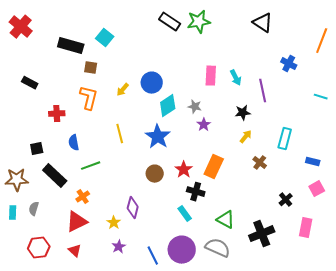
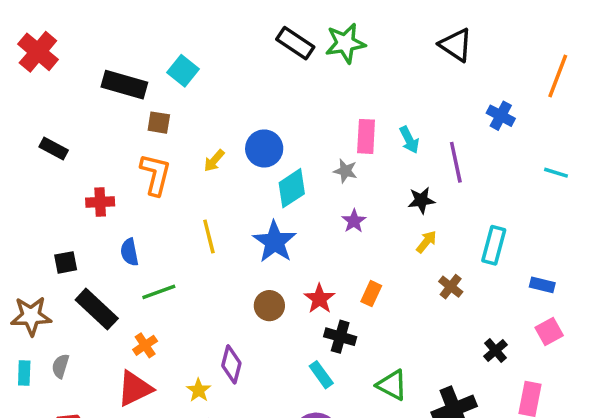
gray star: (195, 107) -> (345, 171), moved
orange rectangle: (214, 167) -> (371, 294), size x0.6

